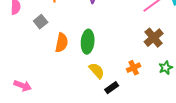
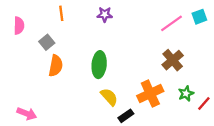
orange semicircle: (62, 43) -> (56, 66), moved
orange cross: (134, 68) -> (150, 94), size x1.6

